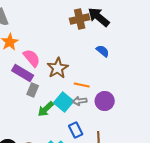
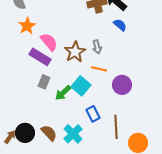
blue semicircle: (103, 51) -> (120, 25), moved
gray rectangle: (33, 90) -> (44, 82), moved
gray arrow: (80, 101) -> (97, 47), moved, turned -96

